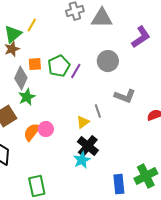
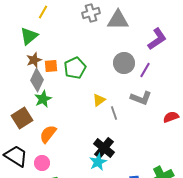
yellow line: (32, 25) -> (43, 12), moved
brown star: (12, 49) -> (34, 60), moved
purple line: (76, 71) -> (145, 70), moved
yellow triangle: (83, 122) -> (99, 100), moved
pink circle: (46, 129) -> (42, 163), moved

